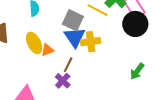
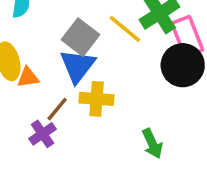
yellow cross: (91, 42) -> (97, 99), moved
green arrow: (137, 71) -> (152, 144), moved, turned -72

